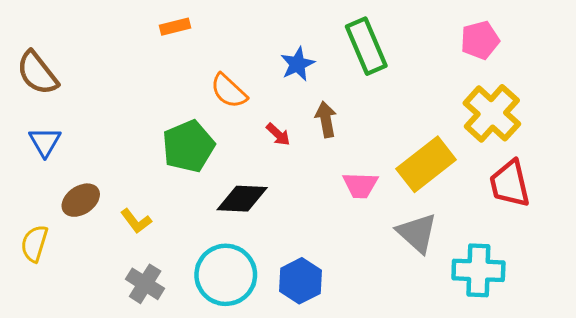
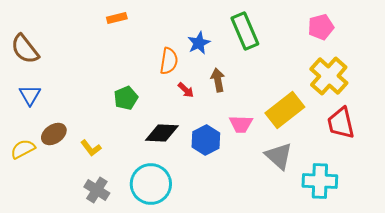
orange semicircle: (229, 91) -> (169, 61), moved, turned -124
green pentagon: (188, 146) -> (126, 98), size x0.7
yellow semicircle: (34, 243) -> (23, 149), moved, turned 45
blue hexagon: (300, 281) -> (206, 140), moved

